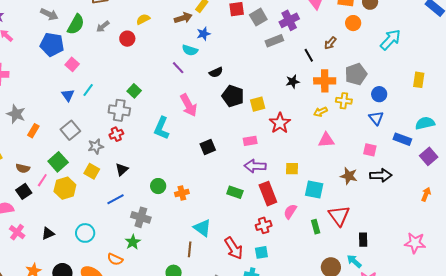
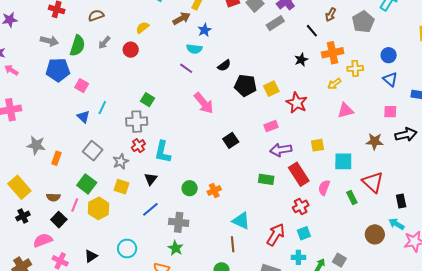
gray pentagon: (356, 74) -> (363, 22), moved
cyan L-shape: (162, 128) -> (163, 152), moved
red arrow: (234, 248) -> (276, 235), turned -105

